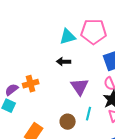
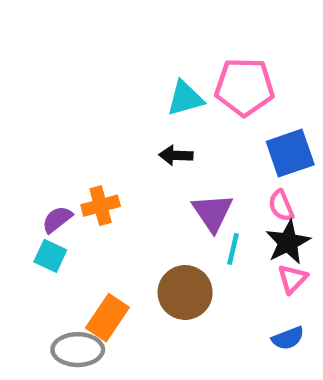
cyan line: (89, 114) -> (233, 249), moved
brown circle: (68, 122) -> (185, 292), size x1.5

